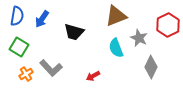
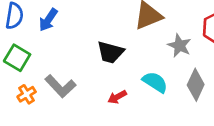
black trapezoid: (74, 32) -> (110, 52), moved
cyan semicircle: (116, 48) -> (155, 82), moved, turned 144

